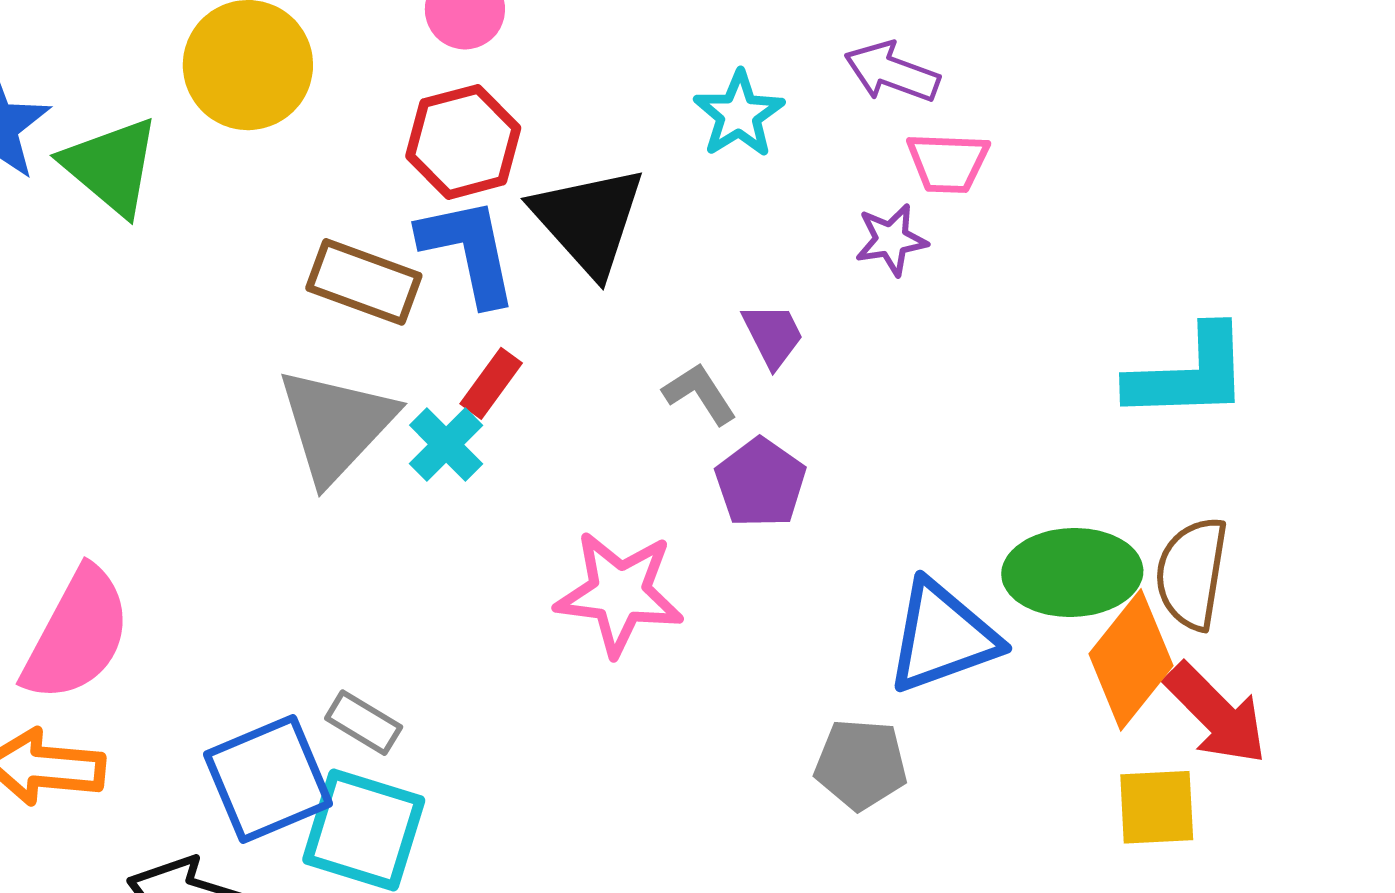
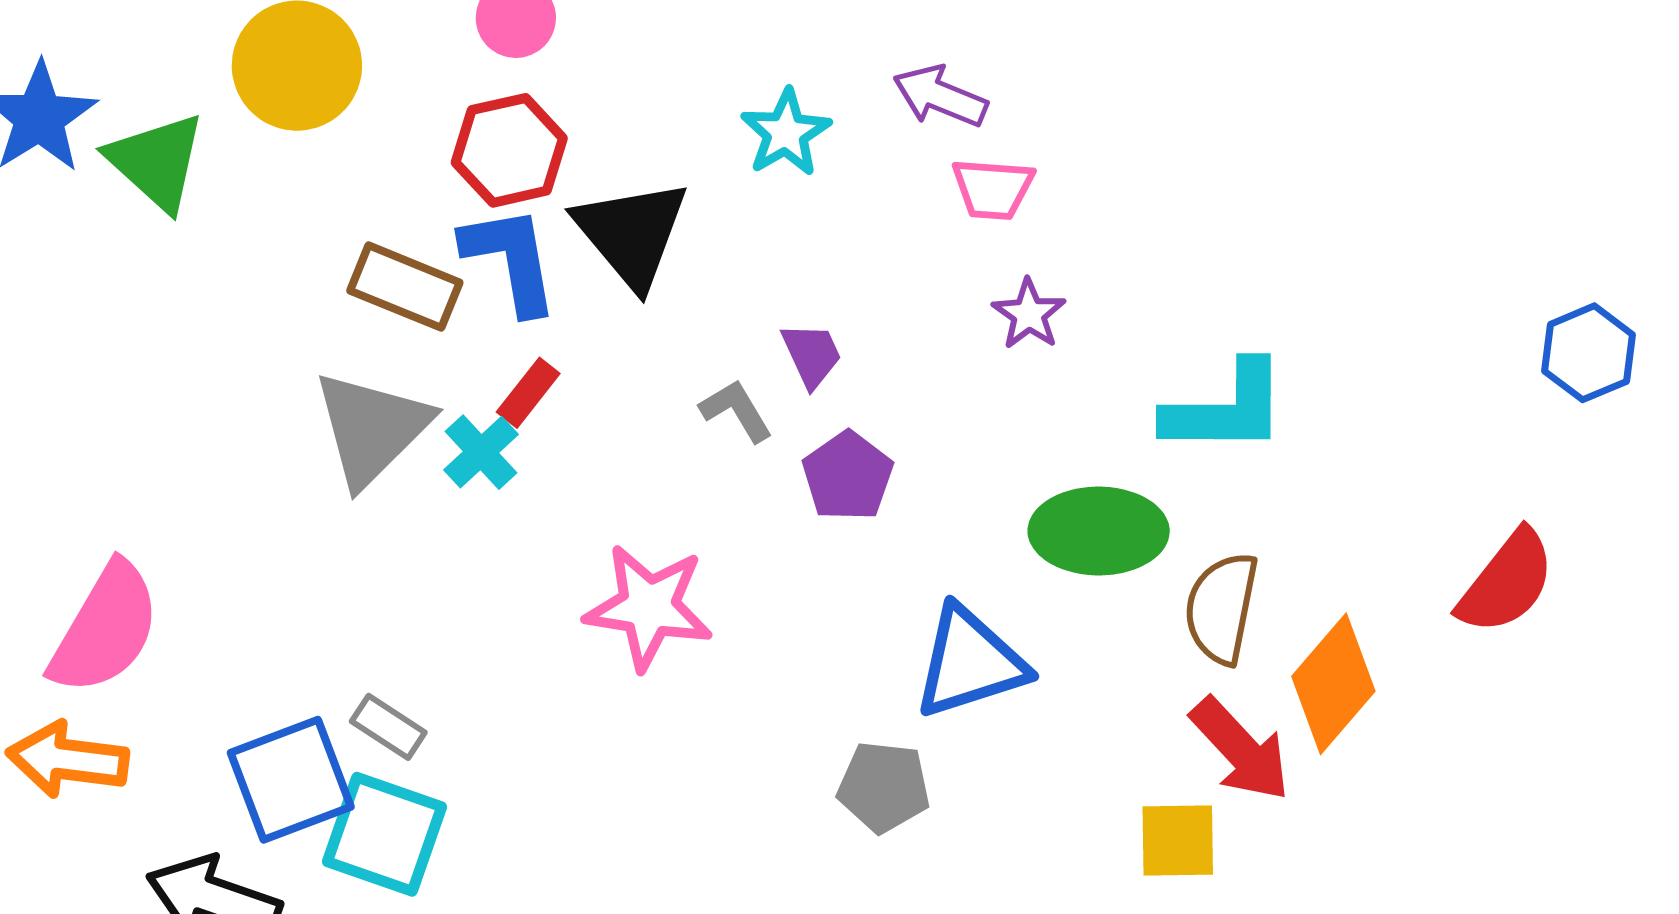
purple star: (891, 240) -> (1029, 314), moved, turned -30
purple pentagon: (760, 483) -> (848, 476), moved
green ellipse: (1072, 572) -> (1099, 531), moved
orange diamond: (1131, 660) -> (1333, 684), moved

